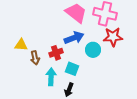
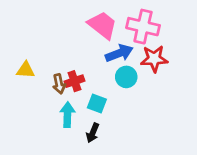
blue arrow: (74, 38) -> (119, 53), moved
brown arrow: (35, 58) -> (59, 84), moved

